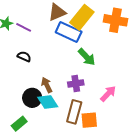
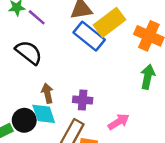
black semicircle: (24, 57) -> (29, 52), size x1.6
green arrow: (87, 57) -> (148, 77), moved, turned -138
black circle: (32, 98) -> (24, 120), moved

